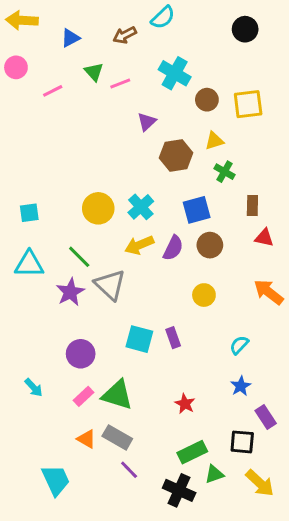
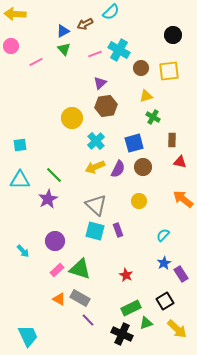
black circle: (245, 29) -> (173, 35), moved
blue triangle: (70, 38) -> (63, 31), moved
pink line: (120, 84) -> (95, 54), moved
brown hexagon: (176, 155) -> (106, 106), moved
yellow circle: (98, 208) -> (72, 118), moved
gray triangle: (110, 285) -> (96, 205), moved
cyan arrow: (34, 388) -> (23, 251), moved
purple rectangle: (266, 417) -> (181, 274), moved
black square: (242, 442) -> (165, 301), turned -36
cyan trapezoid: (56, 480) -> (28, 336), moved

